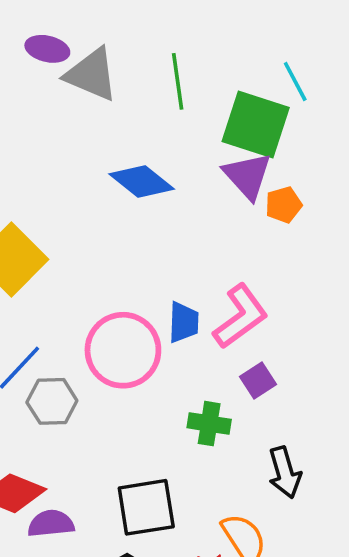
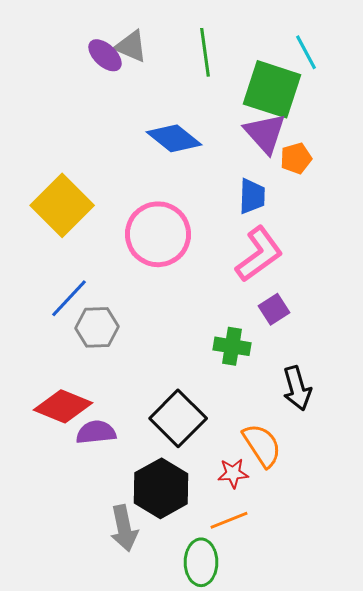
purple ellipse: (47, 49) -> (105, 55), moved, turned 30
gray triangle: (92, 74) -> (131, 46), size x0.7
blue trapezoid: (183, 322) -> (252, 196), moved
pink circle: (123, 350) -> (158, 234), moved
black square: (146, 507) -> (178, 418), turned -36

